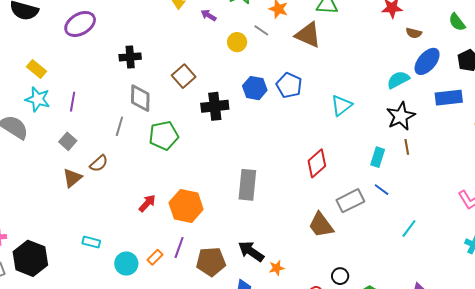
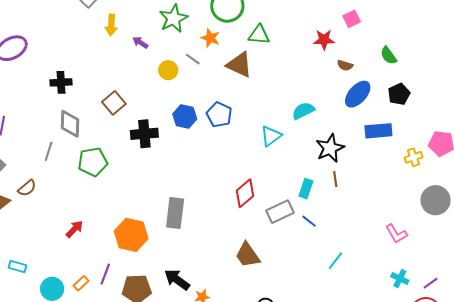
cyan semicircle: (398, 80) -> (303, 111), moved
gray rectangle: (350, 201) -> (280, 212), moved
orange hexagon: (186, 206) -> (131, 235), moved

